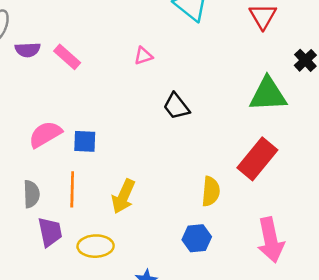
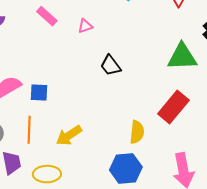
pink rectangle: (67, 57) -> (47, 16), moved
yellow arrow: (123, 196) -> (69, 135), turned 32
blue hexagon: (197, 238) -> (126, 168), size x1.4

